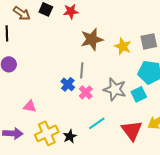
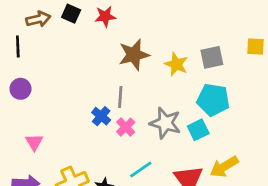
brown arrow: (22, 13) -> (38, 19), turned -48
pink triangle: (30, 106) -> (34, 142), moved, turned 48

